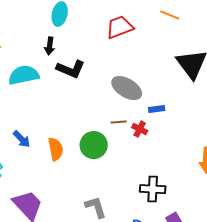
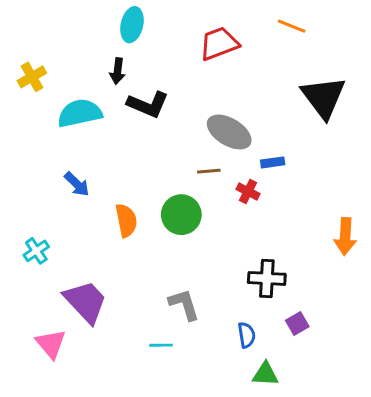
brown line: (119, 122) -> (209, 171), moved
blue arrow: (22, 139) -> (77, 184), moved

